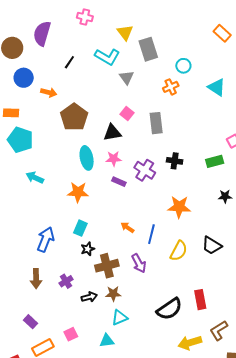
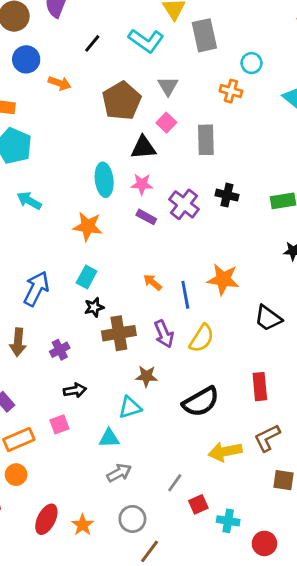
gray triangle: (127, 77) -> (168, 86), moved
orange cross: (171, 87) -> (231, 91), turned 35
brown pentagon: (74, 117) -> (122, 101), moved
orange star: (179, 207) -> (223, 279), moved
blue line: (151, 234) -> (185, 295), turned -30
yellow semicircle: (179, 251) -> (202, 338), moved
brown star: (113, 294) -> (146, 376), moved
black arrow: (89, 297) -> (75, 390), moved
red rectangle: (200, 300) -> (260, 387), moved

